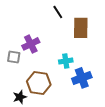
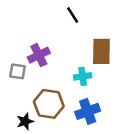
brown rectangle: (81, 28) -> (101, 51), moved
blue cross: (82, 78) -> (88, 111), moved

